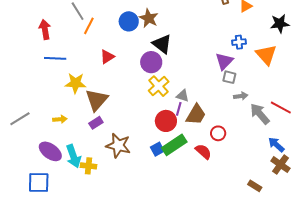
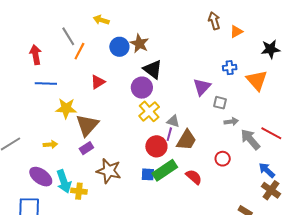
purple triangle: (224, 61) -> (202, 87), moved
red circle: (218, 133) -> (223, 159), moved
blue square: (157, 149) -> (148, 174), turned 32

